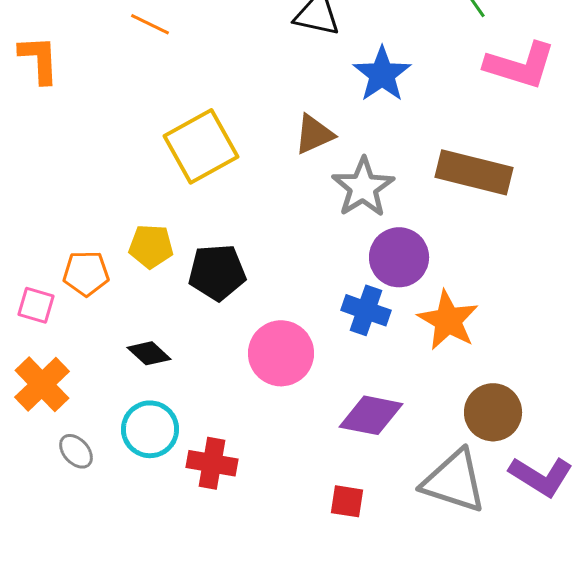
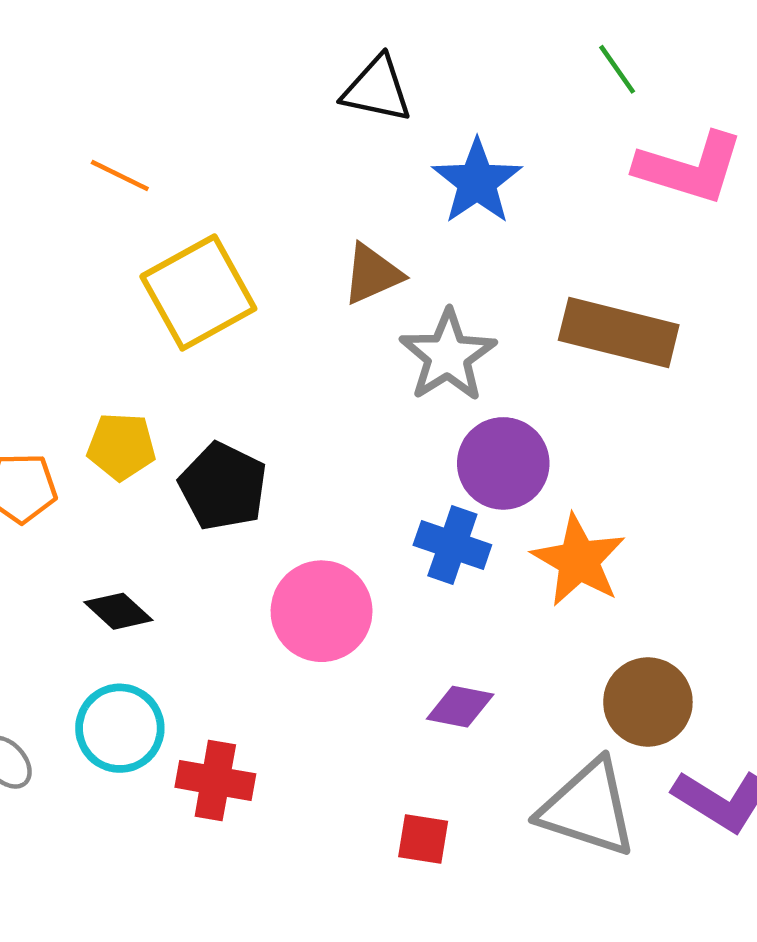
orange line: (150, 24) -> (120, 176), moved
black pentagon: (217, 272) -> (223, 486), turned 30
purple diamond: (371, 415) -> (460, 707), size x0.7

